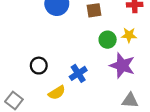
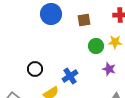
purple star: (122, 66) -> (109, 69), size x0.6

